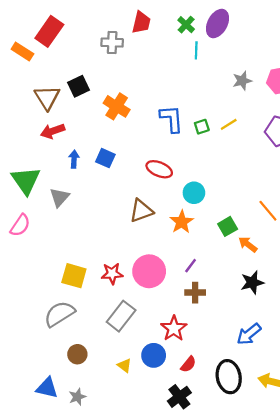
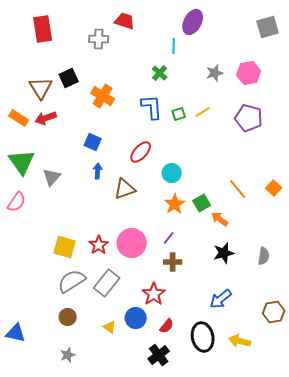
red trapezoid: (141, 22) -> (125, 21), turned -85
green cross: (186, 25) -> (160, 73), moved
red rectangle: (49, 31) -> (43, 29), turned -44
orange rectangle: (22, 52) -> (19, 118), moved
blue arrow: (74, 159) -> (98, 171), moved
red ellipse: (159, 169) -> (141, 152), turned -70
orange star: (182, 222) -> (175, 204), moved
red star: (112, 273) -> (99, 245), turned -30
gray semicircle: (59, 314) -> (72, 281), moved
blue triangle: (47, 388) -> (16, 333), moved

